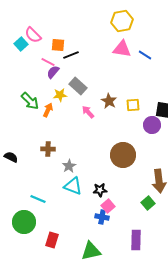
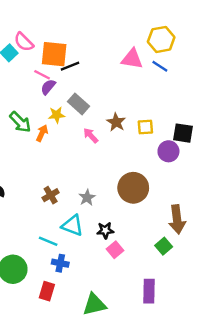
yellow hexagon: (122, 21) -> (161, 39), moved
orange square: (58, 45) -> (54, 54), size x1.6
brown cross: (48, 149) -> (51, 195), moved, turned -32
gray star: (69, 166) -> (87, 198), moved
cyan line: (38, 199) -> (48, 241), moved
blue cross: (102, 217) -> (60, 263), moved

